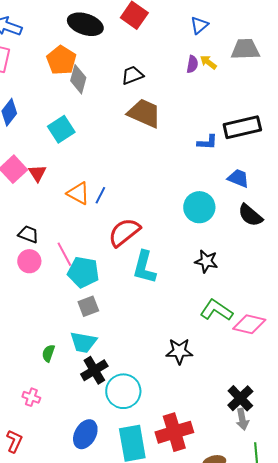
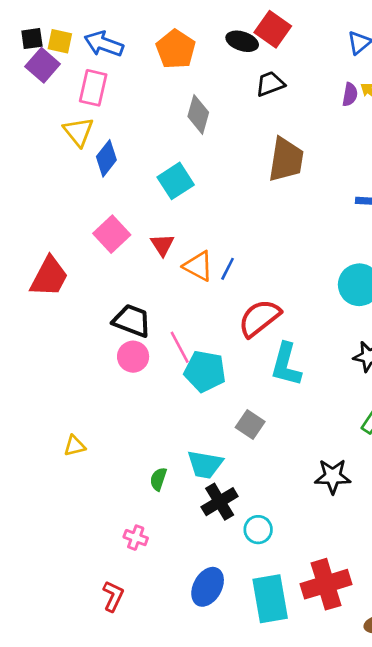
black ellipse: (85, 24) -> (242, 41), moved, size x0.7
orange pentagon: (61, 60) -> (176, 49), moved
black trapezoid: (132, 75) -> (270, 84), moved
brown trapezoid: (144, 113) -> (286, 160), turned 75
red triangle: (37, 173) -> (162, 245), moved
black trapezoid: (28, 234) -> (132, 321), size x1.4
gray square: (88, 306) -> (250, 424), moved, turned -35
cyan circle: (123, 391) -> (258, 530), size x0.6

